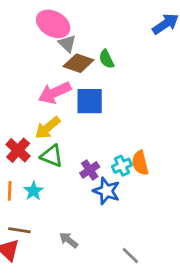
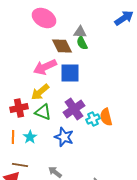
gray triangle: (67, 44) -> (80, 32), moved, turned -40
brown diamond: (78, 63) -> (62, 46), turned 45
red cross: (18, 150) -> (19, 108), turned 36
purple cross: (90, 170) -> (74, 109), moved, size x1.5
blue star: (106, 191) -> (64, 137), moved

